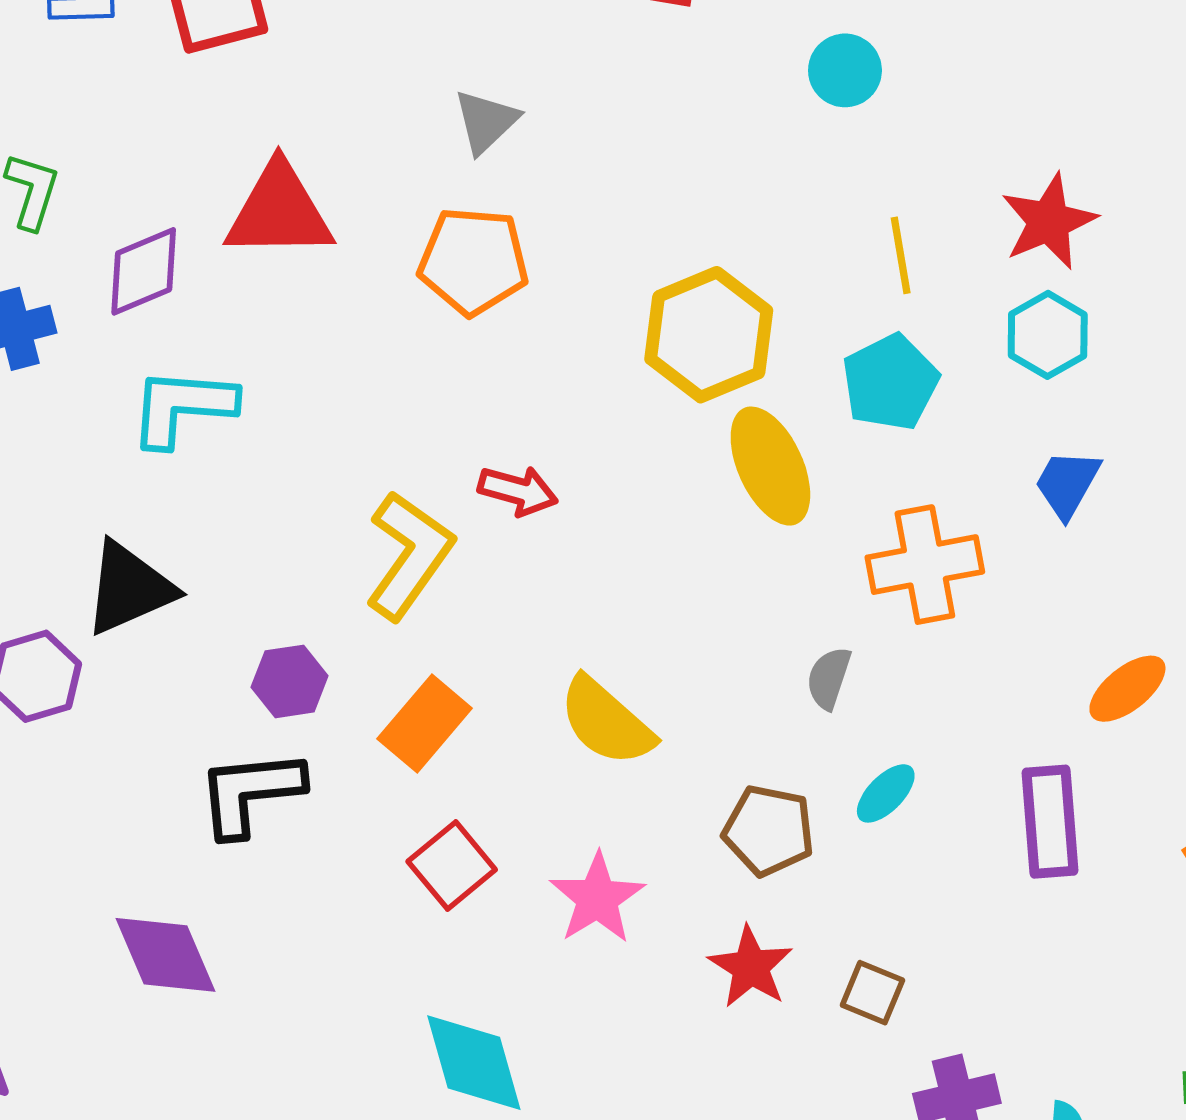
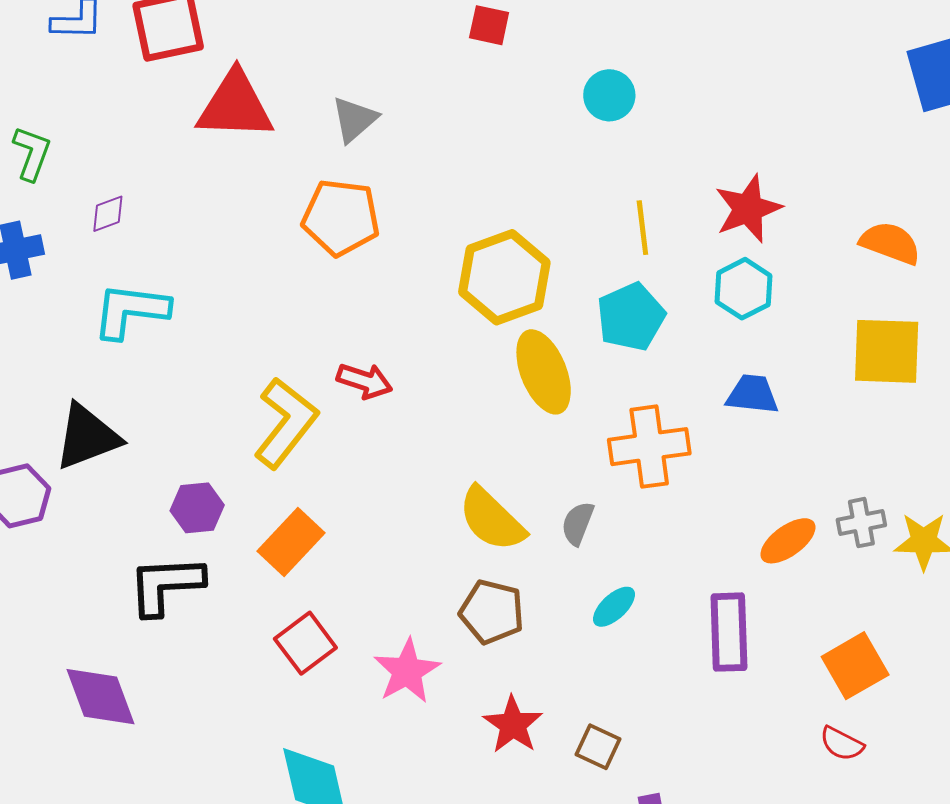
red triangle: (279, 211) -> (235, 106), moved
purple diamond: (144, 271) -> (108, 214), size x0.6
blue trapezoid: (1067, 484) -> (752, 394), turned 64
yellow semicircle: (606, 722) -> (492, 519), moved
brown pentagon: (769, 830) -> (492, 612), moved

